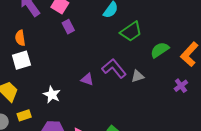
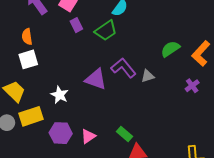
green trapezoid: (131, 32) -> (106, 30), moved
purple triangle: (87, 79) -> (96, 79), size x1.6
yellow rectangle: (24, 115) -> (31, 116), size x1.6

